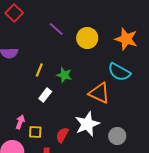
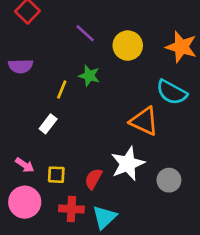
green star: (64, 75) -> (89, 76), moved
white rectangle: (45, 95) -> (48, 124), moved
pink arrow: (20, 122) -> (25, 165), moved, turned 104

